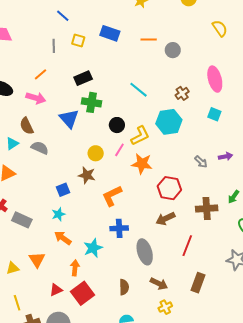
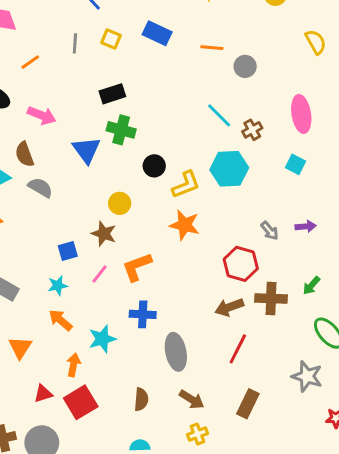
orange line: (41, 74) -> (30, 62), moved
cyan line: (139, 90) -> (219, 115), moved
pink line: (119, 150) -> (99, 274), moved
red hexagon: (169, 188) -> (241, 264), moved
brown arrow: (165, 219) -> (229, 307), moved

